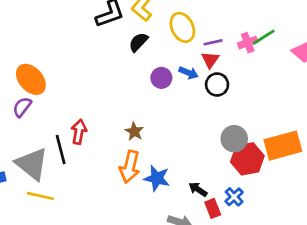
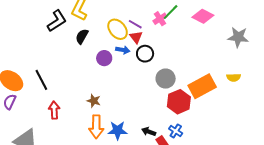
yellow ellipse: (182, 27) -> (118, 29), moved
purple line: (213, 42) -> (135, 24), turned 56
gray circle: (234, 139) -> (166, 79), moved
black line: (61, 149) -> (41, 80), moved

